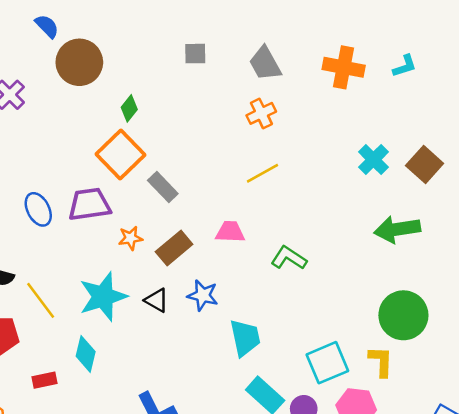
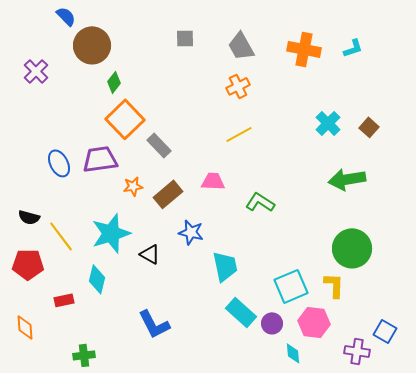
green diamond: (129, 108) -> (114, 82), moved
brown square: (425, 165) -> (369, 127), size x0.7
black triangle: (157, 300) -> (150, 254), moved

